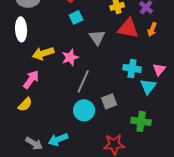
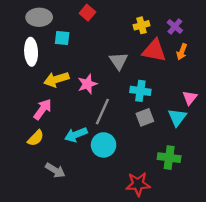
cyan square: (76, 17) -> (62, 38), moved, turned 32
cyan cross: (132, 68) -> (140, 91), moved
gray square: (109, 101) -> (145, 117), moved
cyan arrow: (58, 139) -> (76, 135), moved
gray arrow: (34, 143) -> (55, 170), moved

